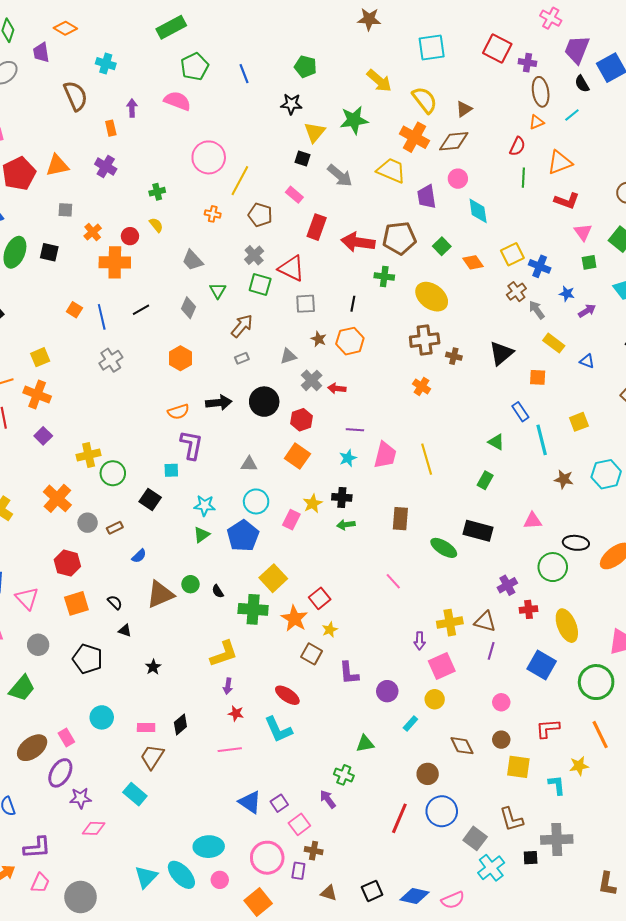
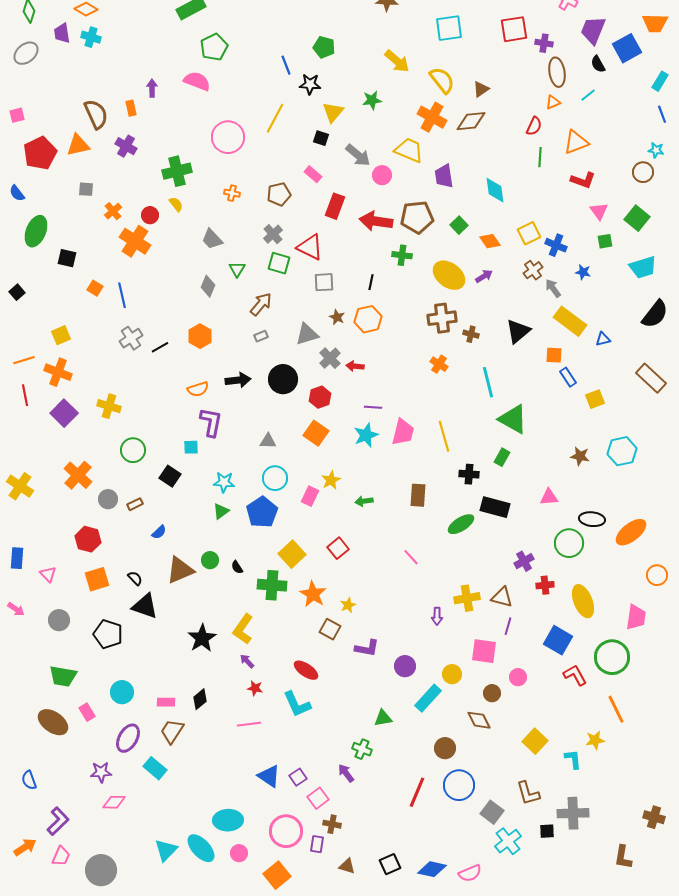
red square: (497, 48) -> (514, 29), turned -36
cyan cross: (106, 64) -> (91, 37), moved
blue line: (244, 74) -> (286, 65), moved
brown semicircle: (75, 96) -> (96, 114), moved
green star: (354, 120) -> (372, 100), size x0.7
pink circle: (458, 179) -> (382, 175), moved
yellow line: (240, 181) -> (275, 118), moved
green cross: (157, 192) -> (177, 171), size x1.8
brown pentagon: (260, 215) -> (279, 194), turned -30
black square: (49, 252) -> (67, 258), moved
orange cross: (115, 262) -> (135, 241), turned 32
black line: (141, 310) -> (160, 347), moved
purple arrow: (587, 311) -> (484, 276), moved
yellow rectangle: (554, 343) -> (570, 321), size x1.5
gray triangle: (288, 356) -> (307, 334), size x1.4
blue triangle: (587, 361) -> (603, 339), turned -35
blue rectangle: (520, 412) -> (568, 377), moved
purple square: (43, 436) -> (64, 413), size x1.5
cyan line: (542, 440) -> (488, 382), moved
green triangle: (496, 442) -> (513, 419), size x1.8
yellow cross: (89, 455) -> (109, 406), moved, turned 30
cyan star: (348, 458) -> (366, 435), size x1.4
black cross: (342, 497) -> (469, 474), moved
green ellipse: (444, 548) -> (461, 524), turned -64
pink triangle: (27, 598) -> (48, 574), size x0.7
red square: (320, 598) -> (338, 548), moved
black triangle: (125, 631) -> (145, 606), size x2.0
yellow L-shape: (224, 654) -> (243, 629), turned 144
pink square: (442, 666) -> (484, 651), moved, turned 32
black star: (153, 667) -> (202, 638), moved, size x1.8
purple L-shape: (349, 673) -> (367, 648), turned -75
purple arrow: (228, 686) -> (247, 661), turned 126
green trapezoid: (22, 688) -> (63, 676), moved, turned 60
cyan rectangle: (410, 723) -> (428, 698), size x1.8
red L-shape: (548, 729) -> (575, 675), moved, turned 65
brown circle: (501, 740) -> (492, 693), moved
brown ellipse: (32, 748) -> (53, 722), turned 72
yellow square: (518, 767) -> (535, 741), turned 35
purple ellipse: (60, 773) -> (128, 738), moved
purple L-shape: (37, 848) -> (58, 821), turned -40

